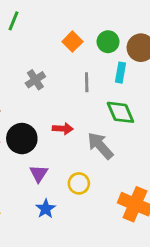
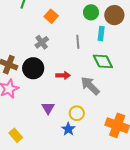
orange square: (72, 42) -> (51, 16), moved
black circle: (22, 139) -> (33, 68), moved
blue star: (46, 209) -> (68, 129), moved

